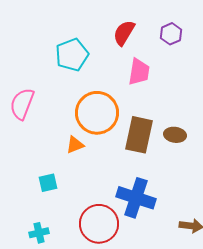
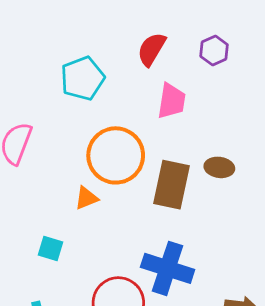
brown ellipse: (175, 135) -> (219, 167), moved
cyan square: (48, 183) -> (51, 248), turned 30

